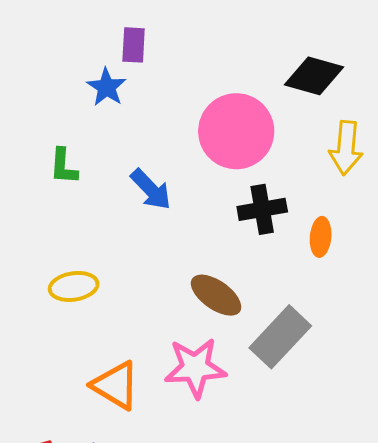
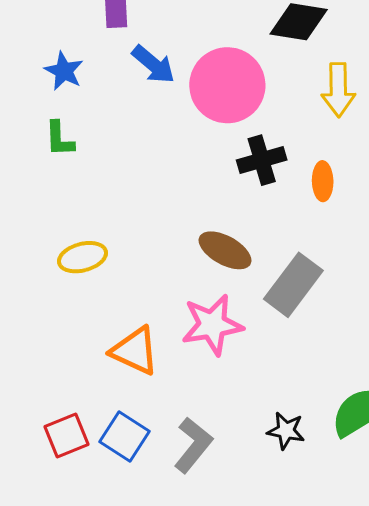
blue star: (107, 87) -> (64, 71), moved
blue arrow: (151, 189) -> (153, 64), moved

